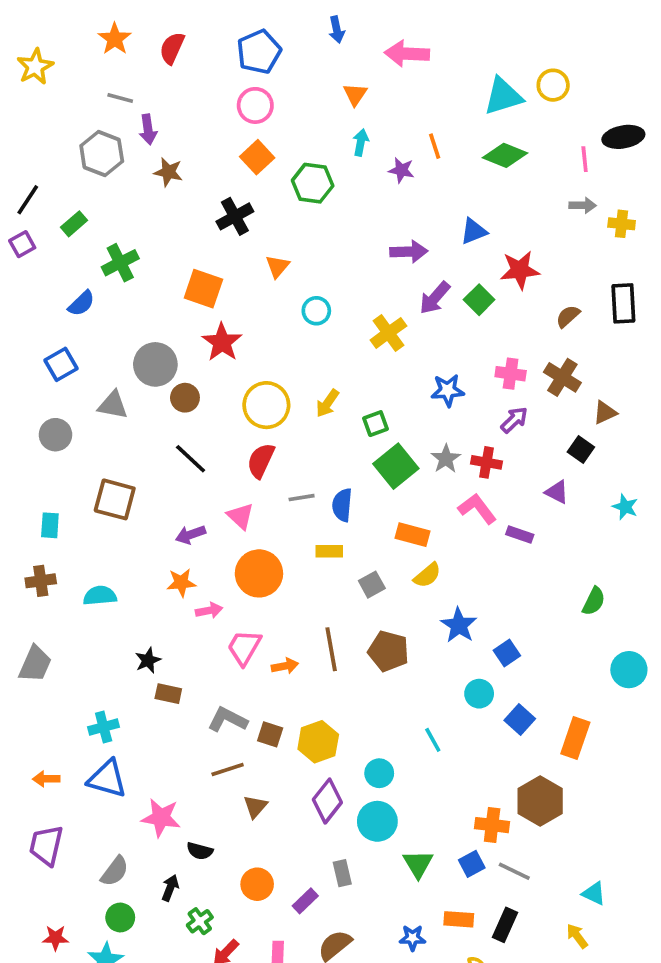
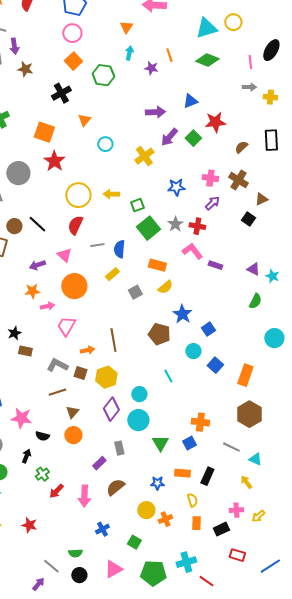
black ellipse: (623, 137) -> (271, 50), turned -50
brown circle: (185, 398) -> (14, 226), moved
yellow arrow: (327, 403) -> (111, 194), turned 56
purple triangle: (557, 492) -> (253, 269), moved
cyan star: (625, 507) -> (272, 276), moved
yellow rectangle: (329, 551) -> (112, 274), turned -40
brown line: (331, 649) -> (113, 340), moved
brown pentagon: (388, 651) -> (159, 334), moved
orange arrow: (285, 666) -> (87, 350), moved
brown hexagon: (540, 801) -> (249, 414), moved
gray line: (514, 871) -> (231, 447), moved
orange circle: (257, 884) -> (73, 435), moved

